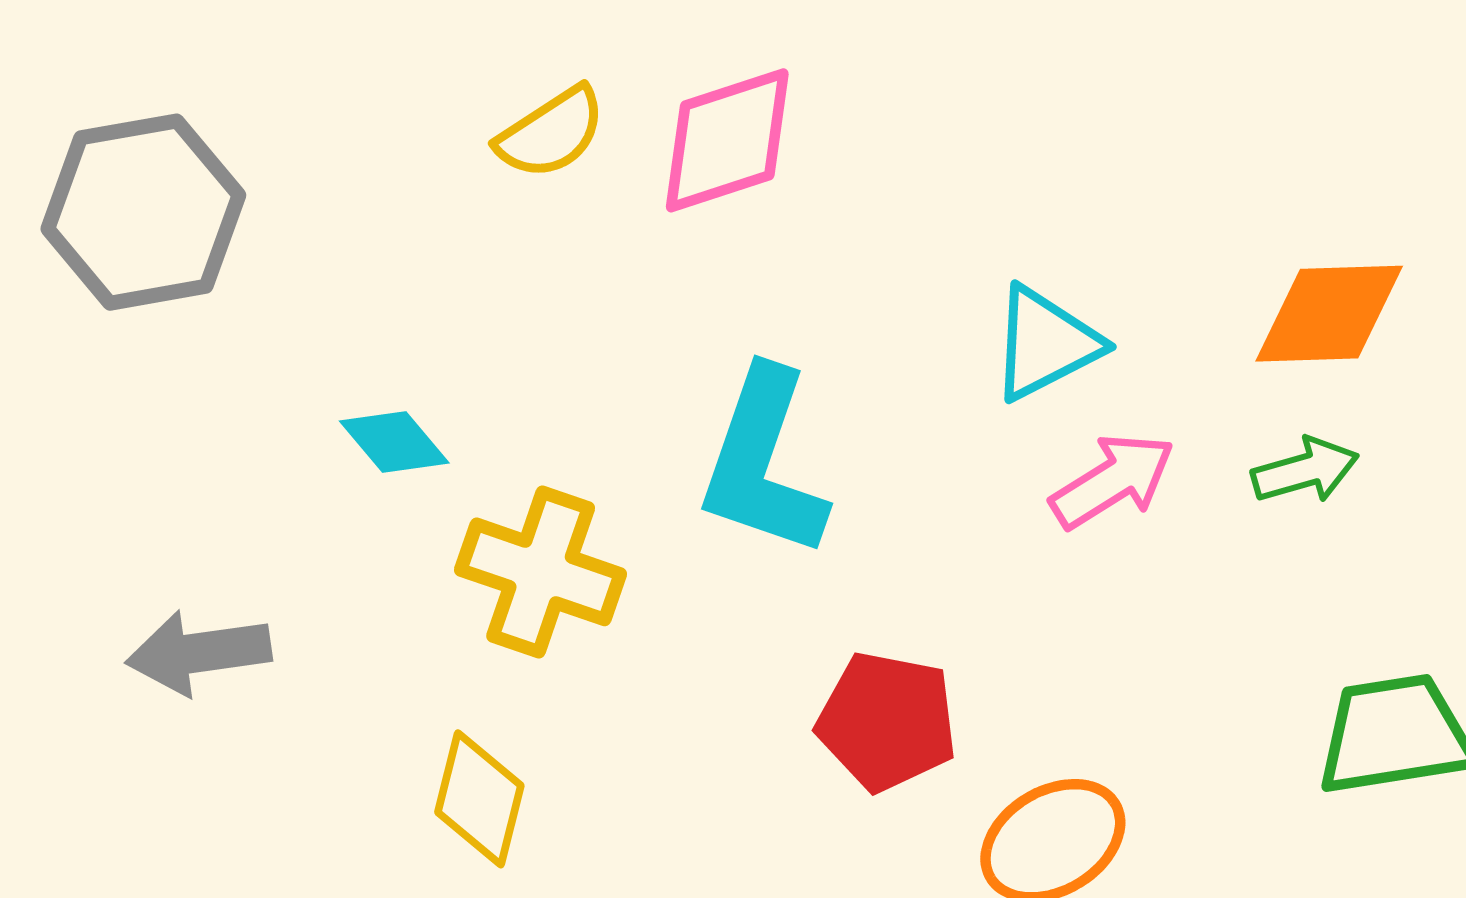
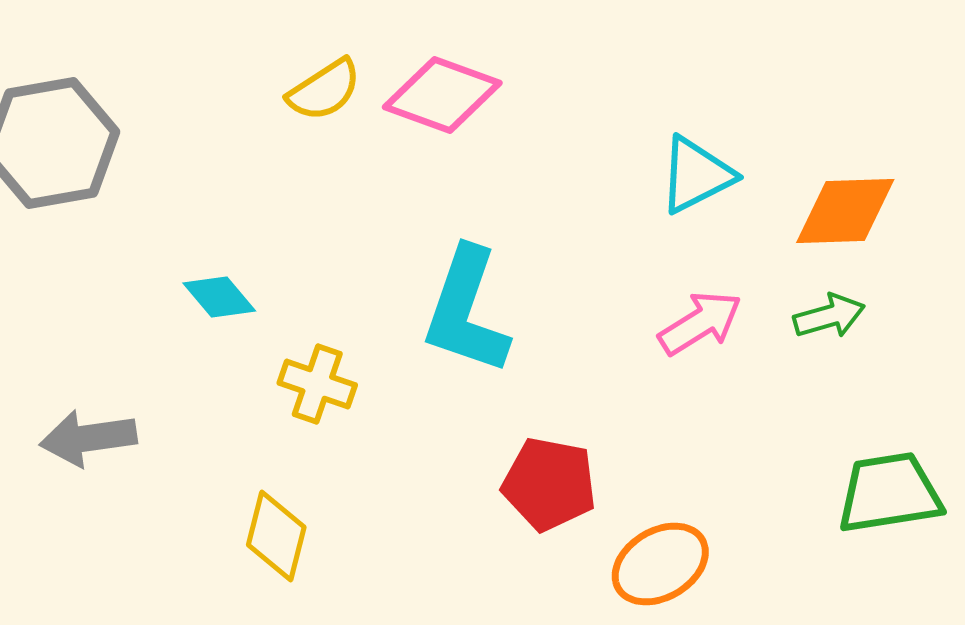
pink diamond: (727, 140) -> (442, 95), turned 38
cyan triangle: (1045, 343) -> (696, 175), moved
yellow cross: (541, 572) -> (317, 384), size x0.7

